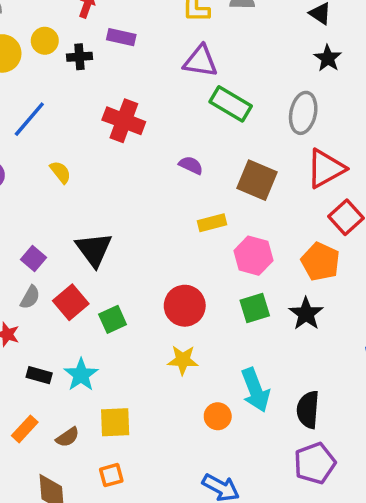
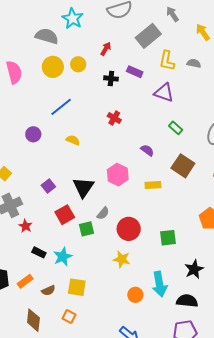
purple rectangle: (121, 37) -> (135, 72), moved
black cross: (79, 57) -> (111, 78), moved
green rectangle: (231, 104) -> (176, 128), moved, size x0.6
red cross: (124, 121) -> (114, 118), size x0.6
yellow semicircle: (60, 172) -> (73, 140), turned -40
pink hexagon: (253, 256) -> (118, 175), moved
gray semicircle: (30, 297) -> (103, 213), moved
black star: (306, 314) -> (194, 269), moved
black semicircle: (308, 410) -> (187, 301), turned 80
orange square: (111, 475) -> (69, 317), turned 32

